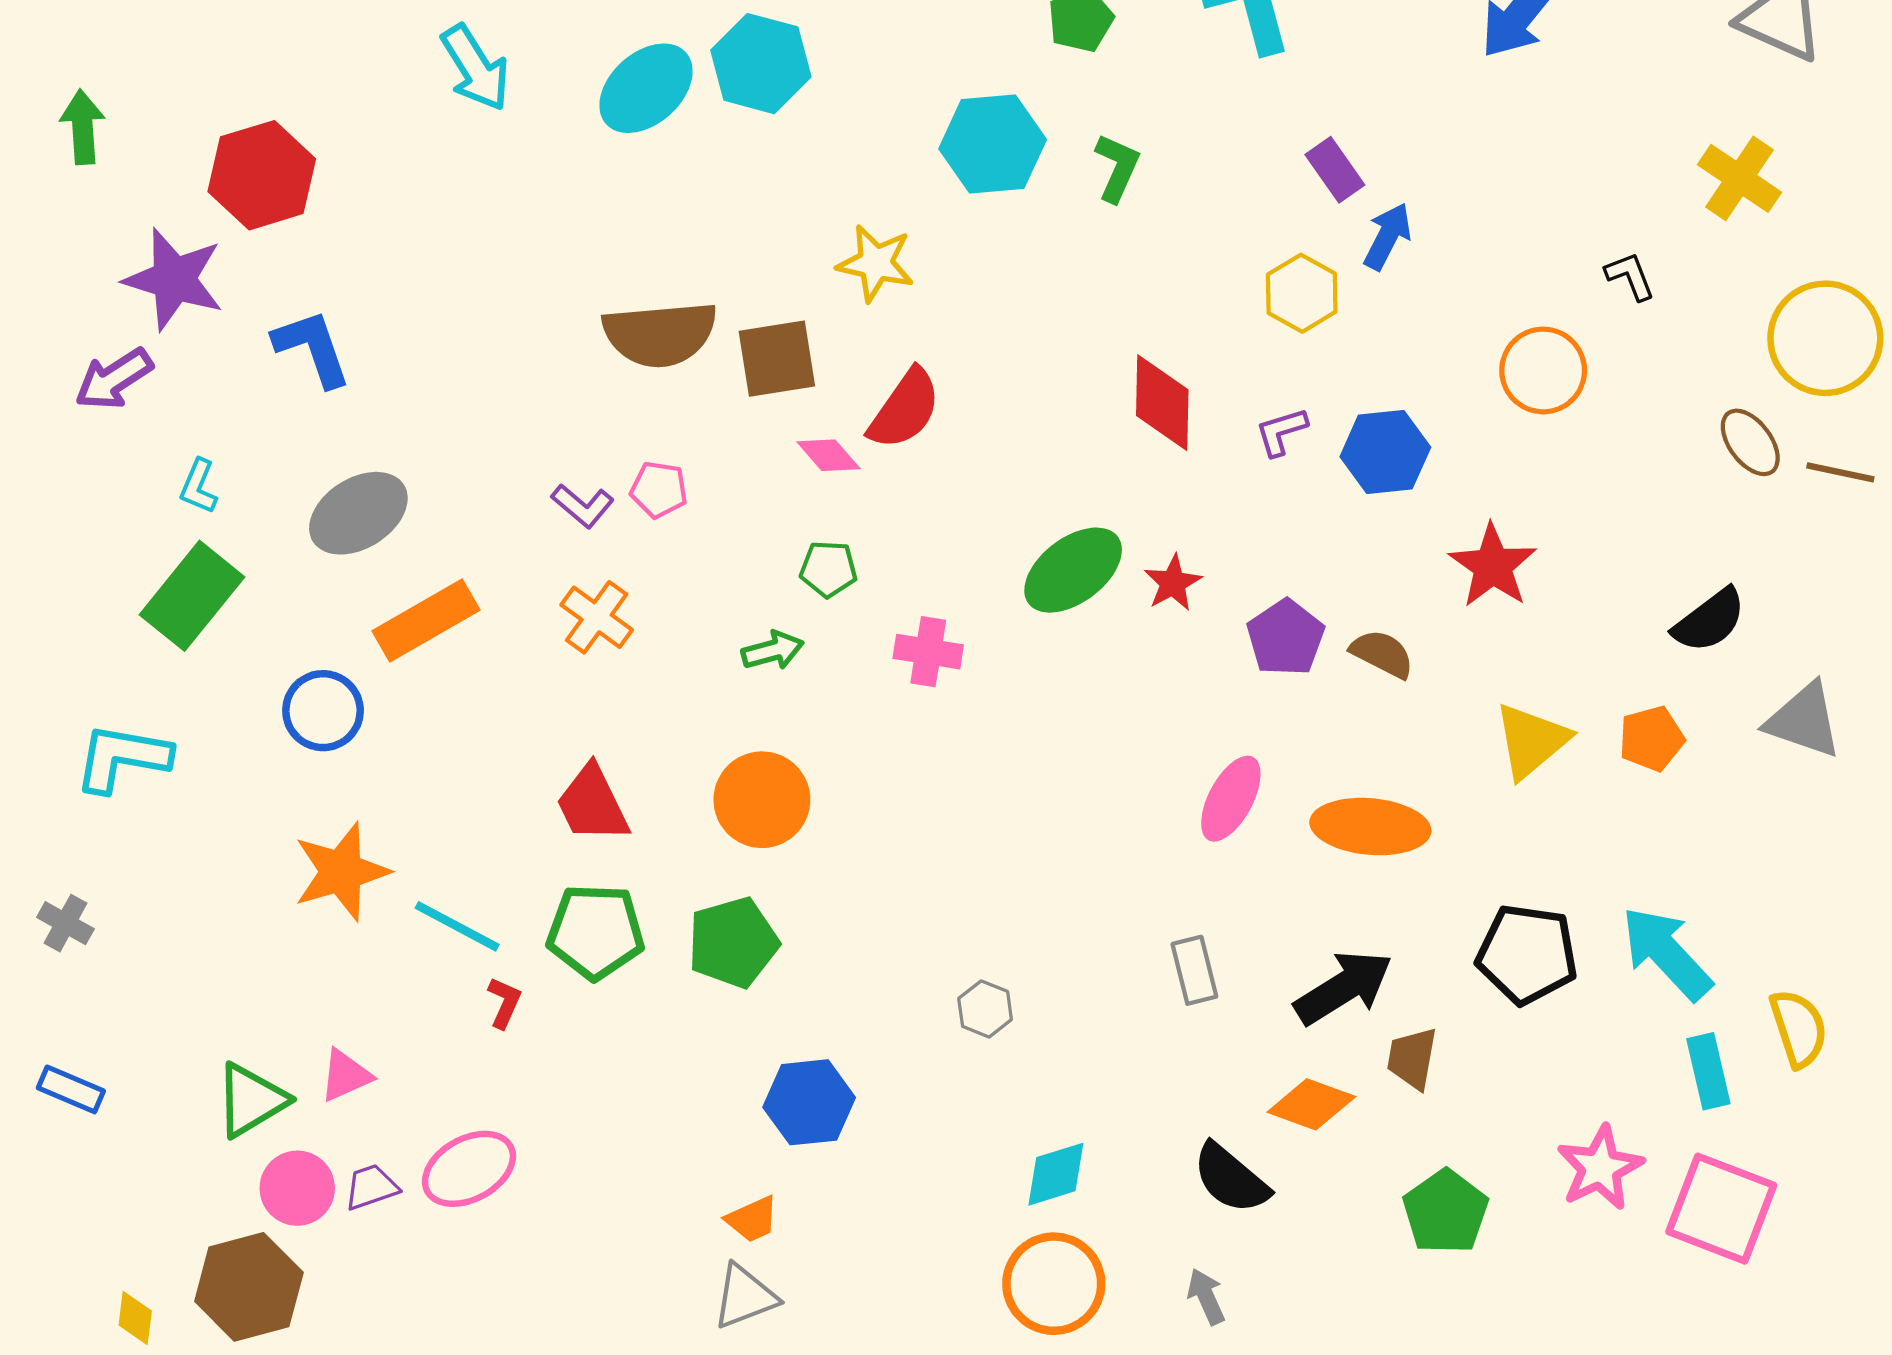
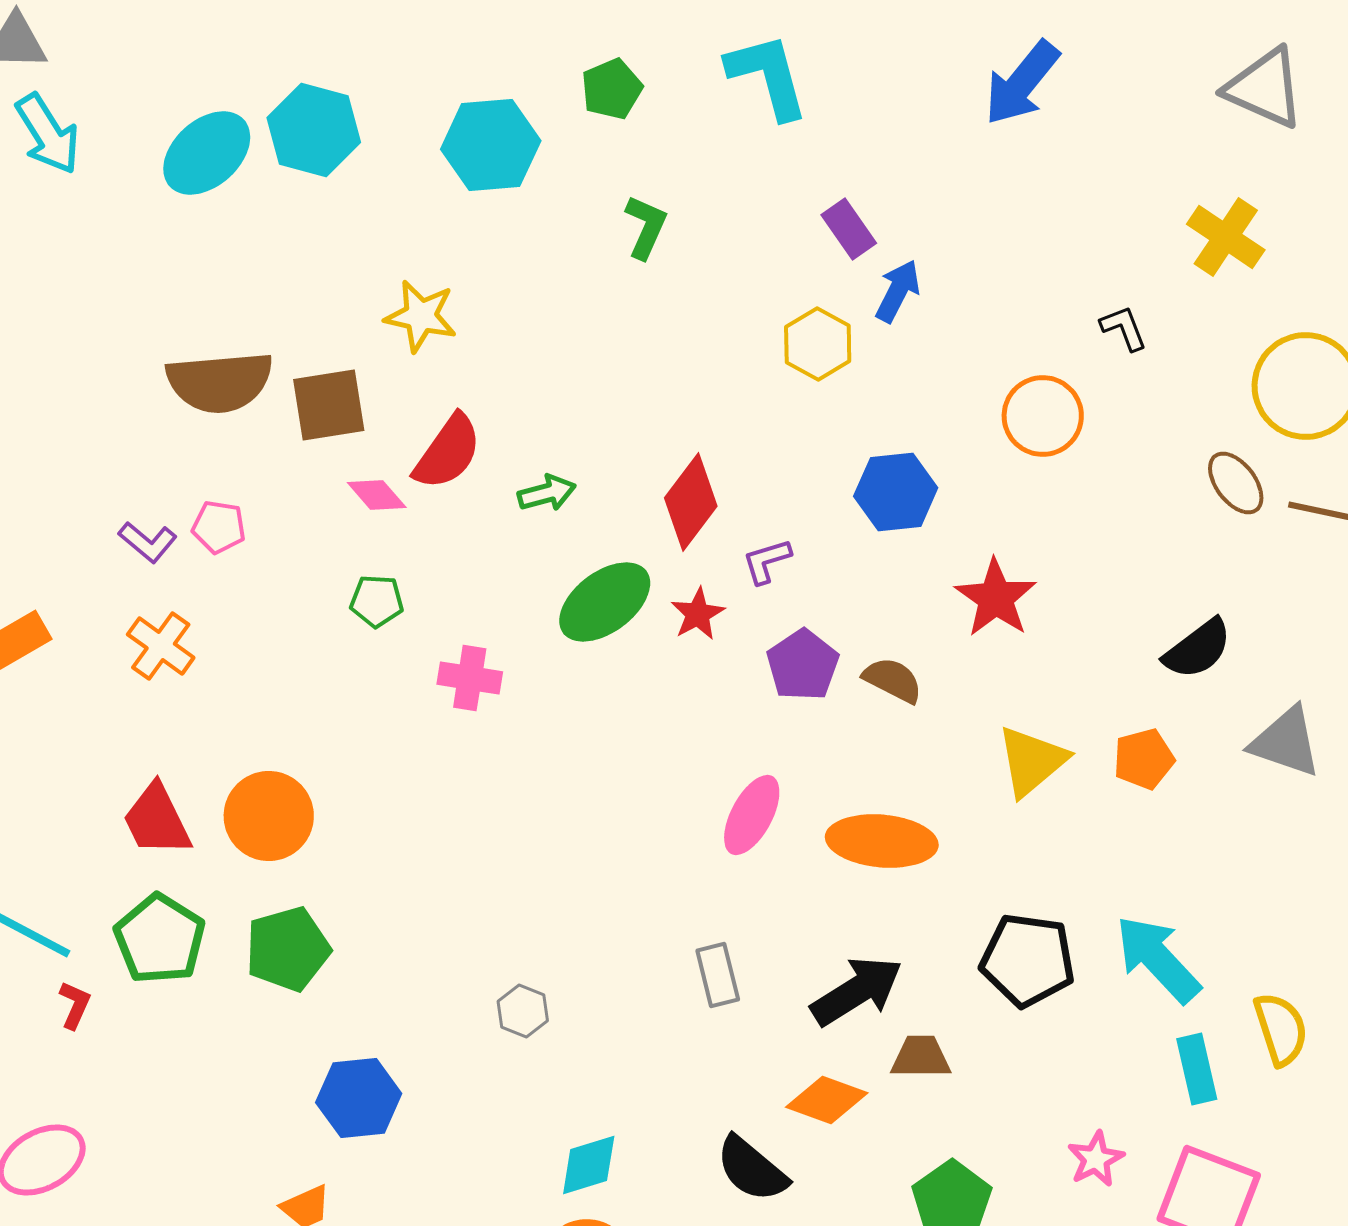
cyan hexagon: (993, 144) -> (491, 145), moved
red diamond: (1162, 403) -> (691, 502), moved, turned 36
purple L-shape: (1281, 432) -> (767, 561), moved
green arrow: (773, 651) -> (547, 493), moved
orange circle: (762, 800) -> (269, 816), moved
green pentagon: (596, 932) -> (160, 939), turned 30
brown trapezoid: (1412, 1058) -> (921, 1057), turned 80
pink star: (1600, 1168) -> (1096, 1159), size x0.7

